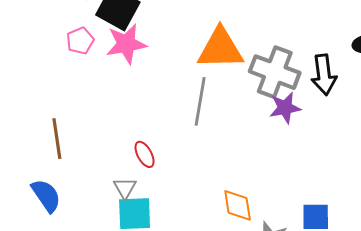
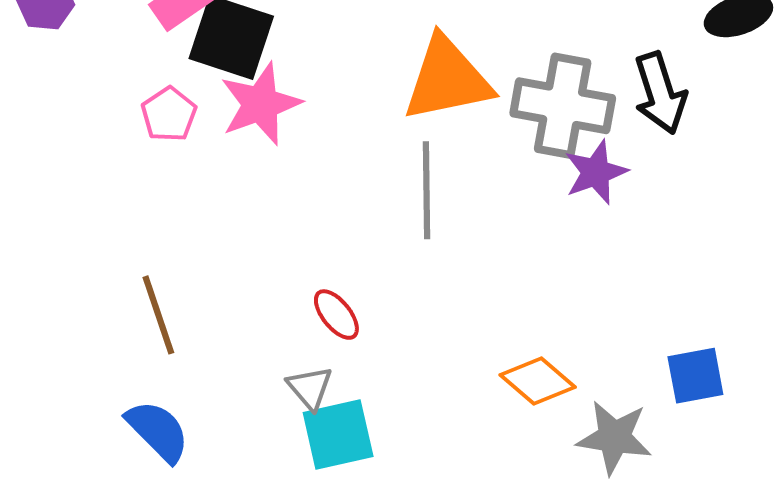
orange diamond: (238, 205) -> (538, 381), turned -30

